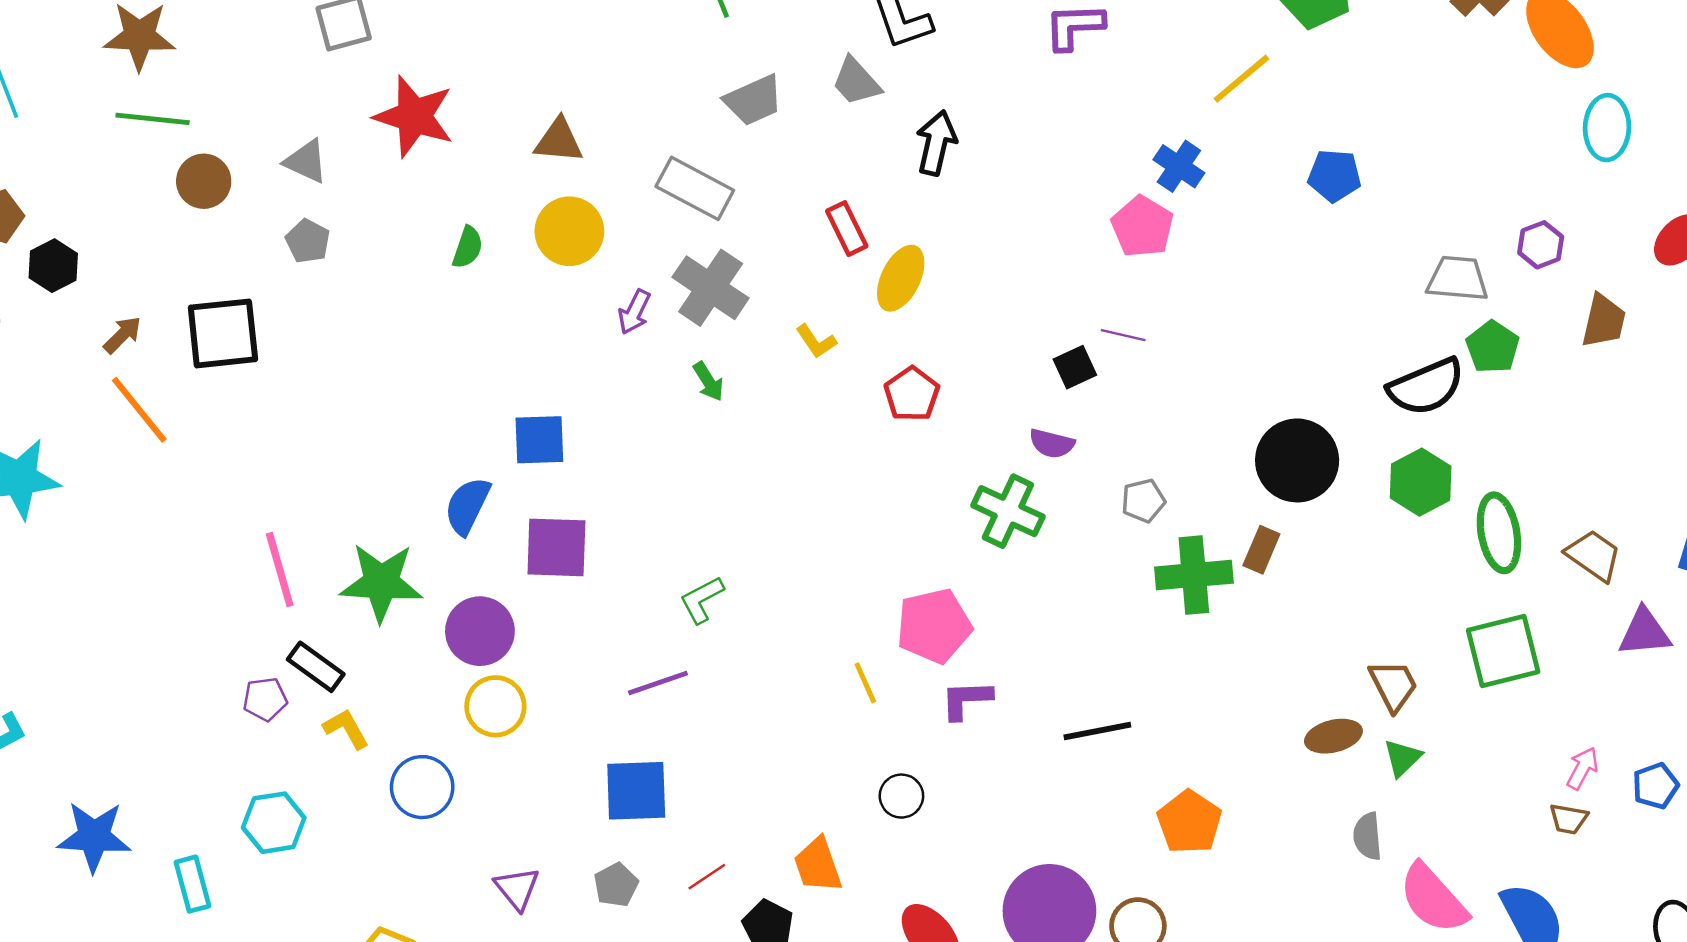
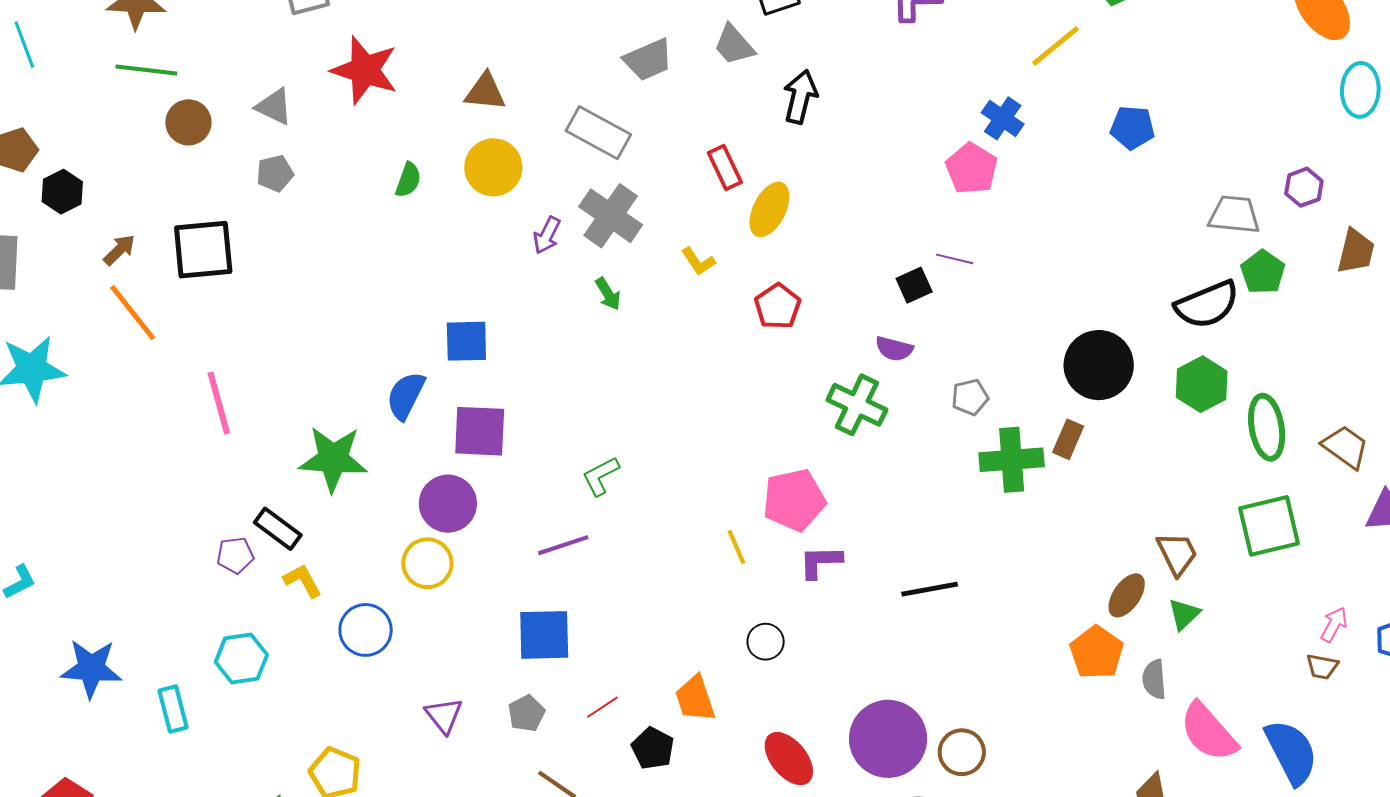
gray pentagon: (308, 241) -> (275, 173), turned 30
pink line: (280, 569) -> (219, 403), moved
purple circle: (480, 631) -> (448, 504), moved
brown ellipse: (1333, 736) -> (1127, 595), turned -42
orange pentagon: (1189, 822) -> (1097, 652), moved

